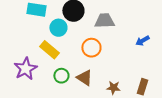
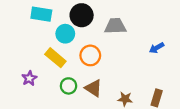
orange circle: (91, 48) -> (90, 55), moved
purple star: (25, 69) -> (29, 78), size x0.6

